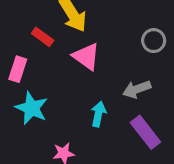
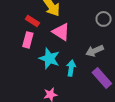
pink rectangle: (18, 69) -> (28, 40), moved
cyan star: (32, 108) -> (49, 58), moved

